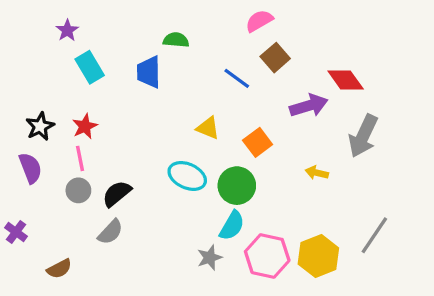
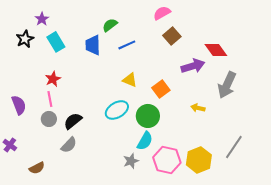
green semicircle: (176, 40) -> (110, 25), turned -42
blue line: (237, 78) -> (127, 45), moved, turned -60
black star: (40, 126) -> (25, 39), moved
cyan ellipse: (187, 176) -> (117, 110), turned -55

